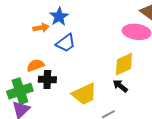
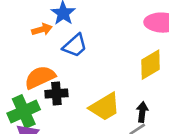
orange semicircle: (36, 65) -> (40, 77), size x1.4
black arrow: (120, 86) -> (142, 112), moved, turned 63

